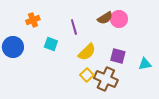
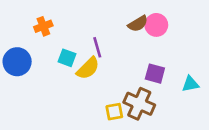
purple line: (74, 27) -> (97, 47), moved
yellow semicircle: (87, 52) -> (88, 68), moved
yellow square: (87, 75) -> (114, 112), moved, turned 32

